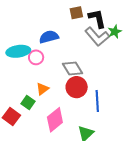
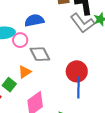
gray diamond: (72, 68) -> (40, 54), moved
red circle: (77, 87) -> (77, 71), moved

